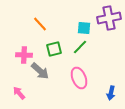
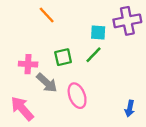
orange line: (40, 24) -> (47, 15), moved
pink ellipse: (79, 78) -> (77, 96), moved
pink arrow: (19, 93) -> (22, 108), size x1.6

